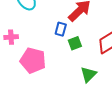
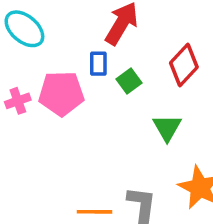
pink pentagon: (33, 60) -> (61, 93), moved

